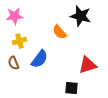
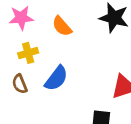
orange semicircle: (60, 32) -> (62, 26), moved

